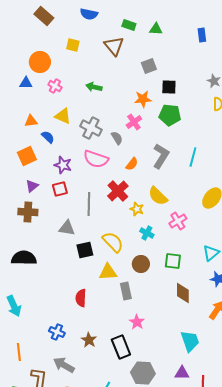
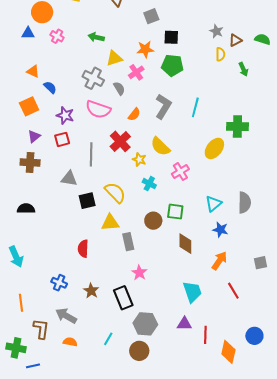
yellow triangle: (63, 116) -> (114, 58), moved, turned -42
orange triangle: (31, 121) -> (33, 71), turned 32
black semicircle: (24, 258) -> (26, 209), size x0.7
brown circle: (141, 264) -> (153, 221), moved

